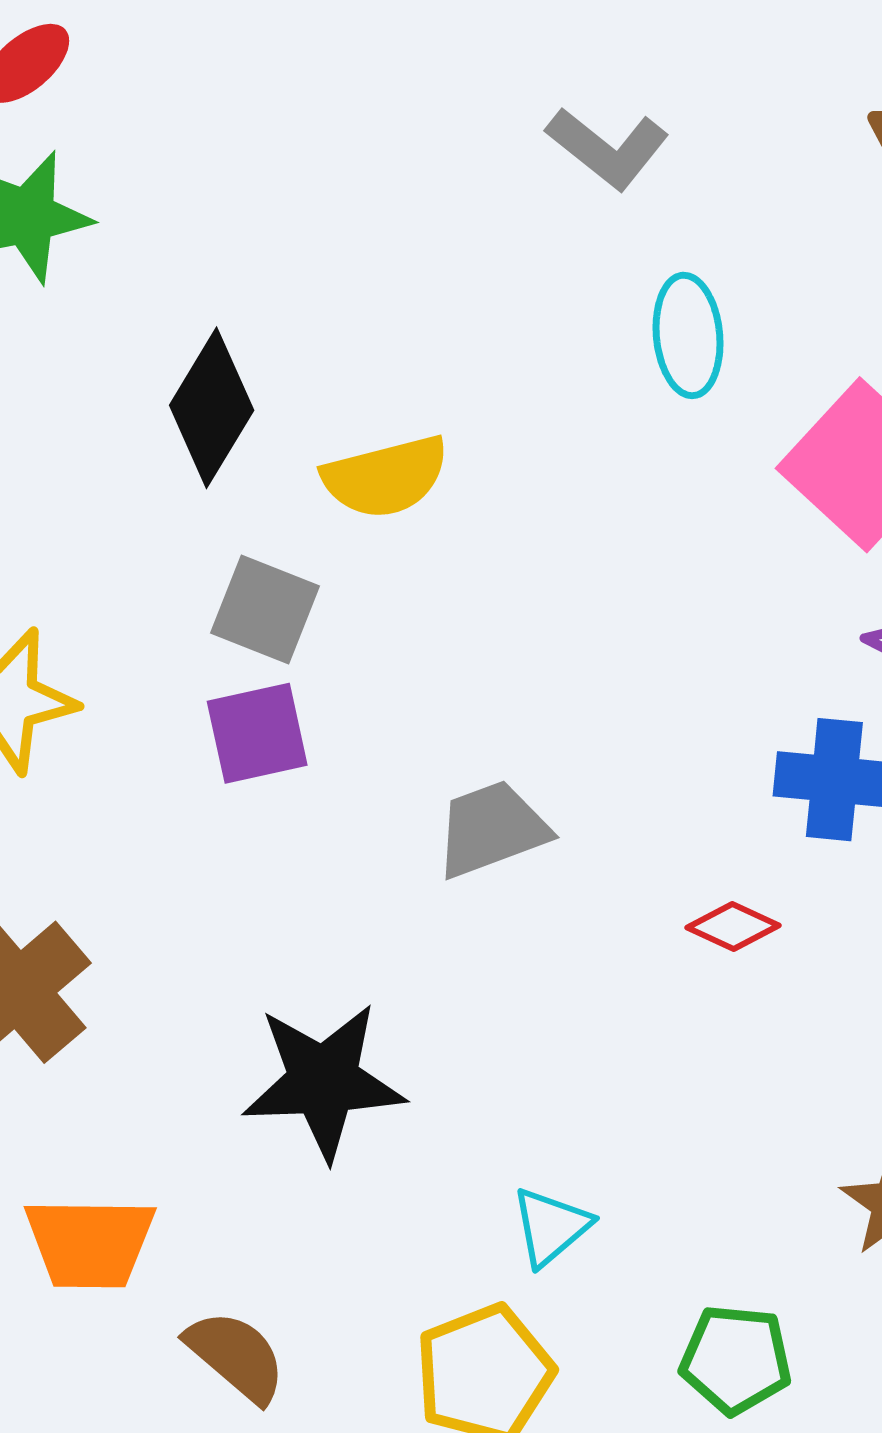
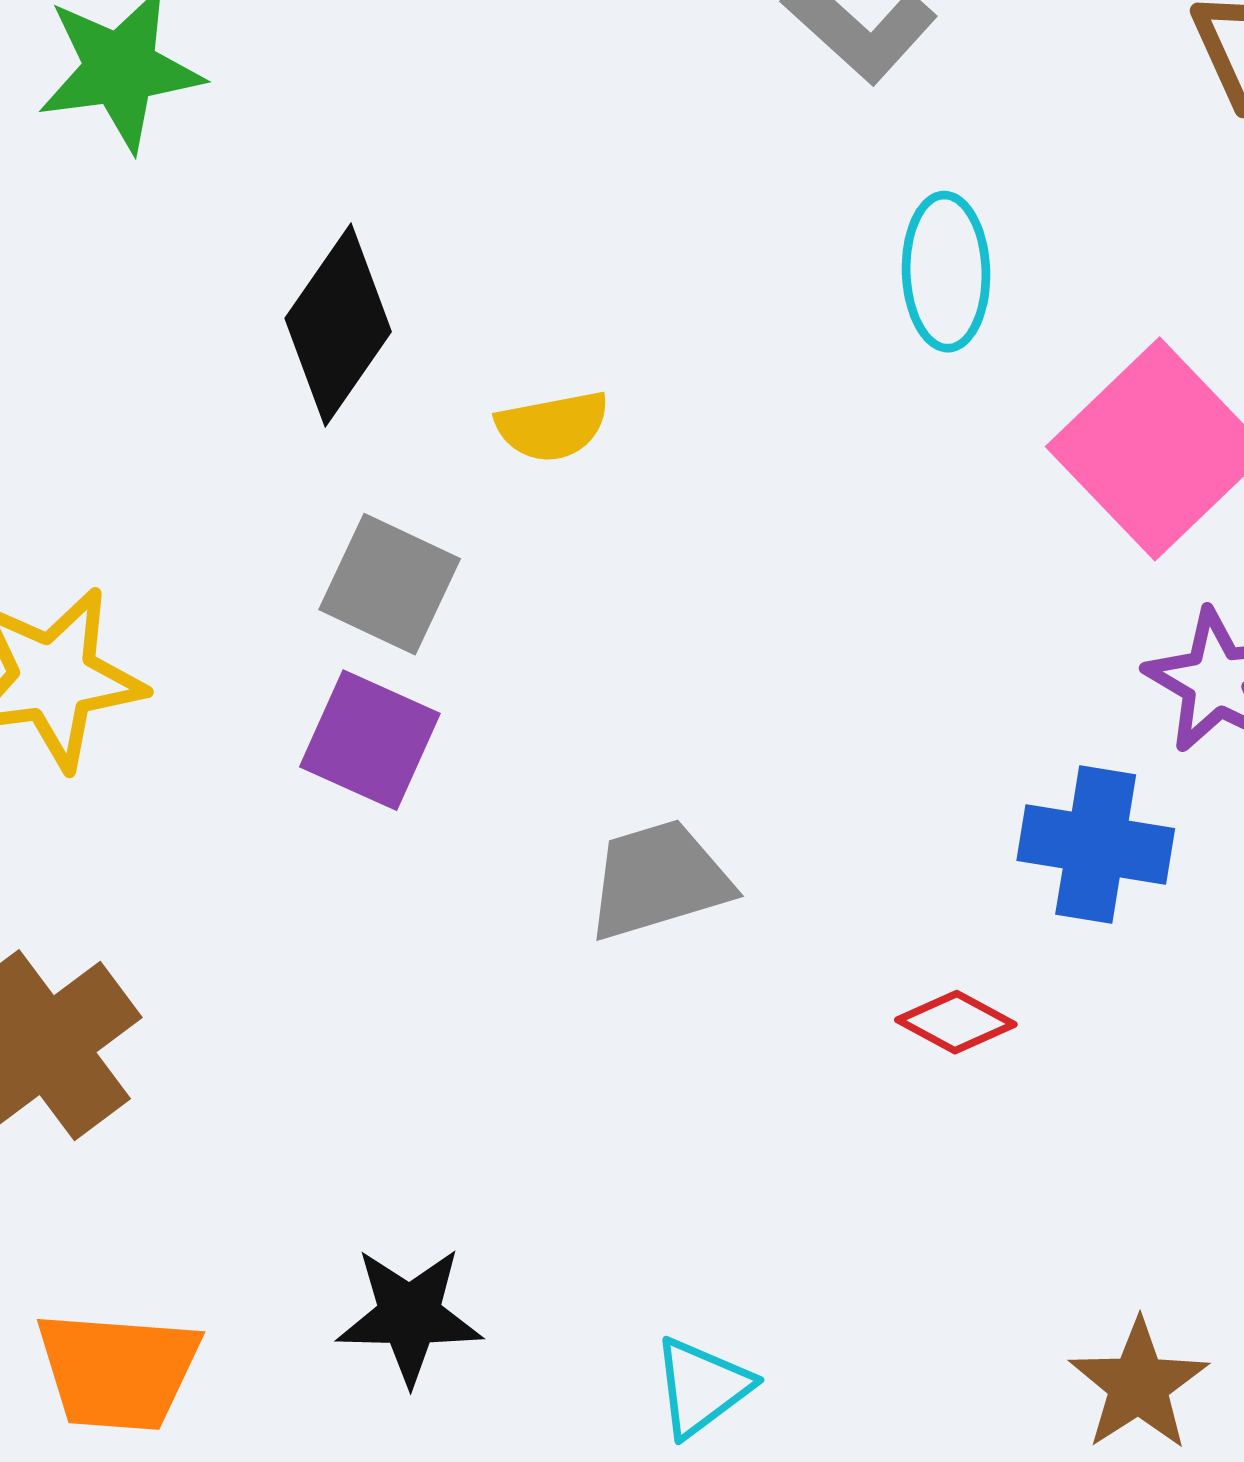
yellow semicircle: (386, 477) -> (552, 426), size x0.7
purple square: (257, 733) -> (370, 740), turned 33
black star: (323, 1081) -> (409, 1316), moved, size x0.7

